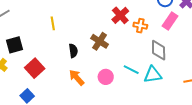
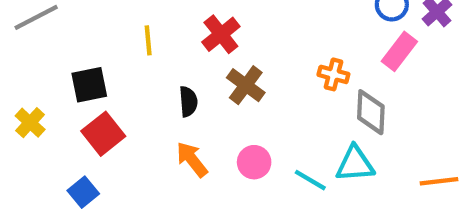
red cross: (120, 15) -> (221, 34), moved
orange cross: (140, 26) -> (333, 74), moved
black square: (15, 45) -> (89, 85), moved
cyan line: (131, 70) -> (310, 180), moved

